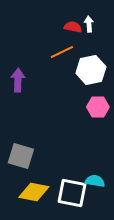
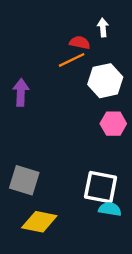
red semicircle: (73, 27) -> (80, 43), moved
white square: (72, 193) -> (101, 187), moved

